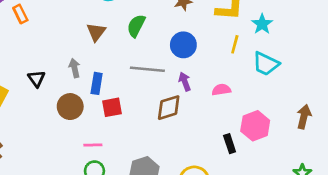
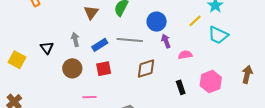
yellow line: (235, 44) -> (195, 21), turned 32
purple arrow: (185, 82) -> (166, 41), moved
blue rectangle: (97, 83) -> (100, 45), moved, turned 49
black rectangle: (230, 144) -> (181, 87), moved

